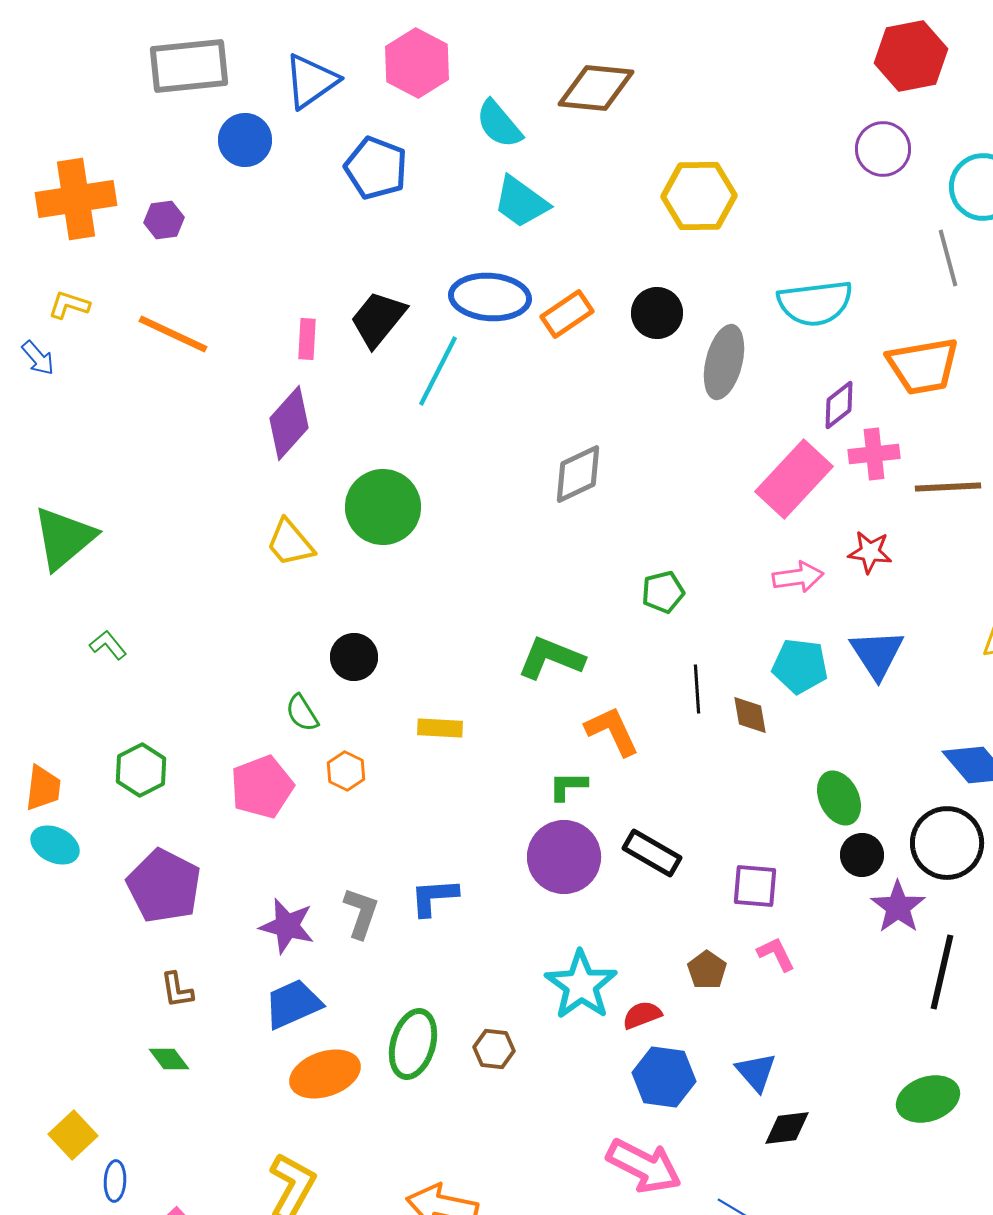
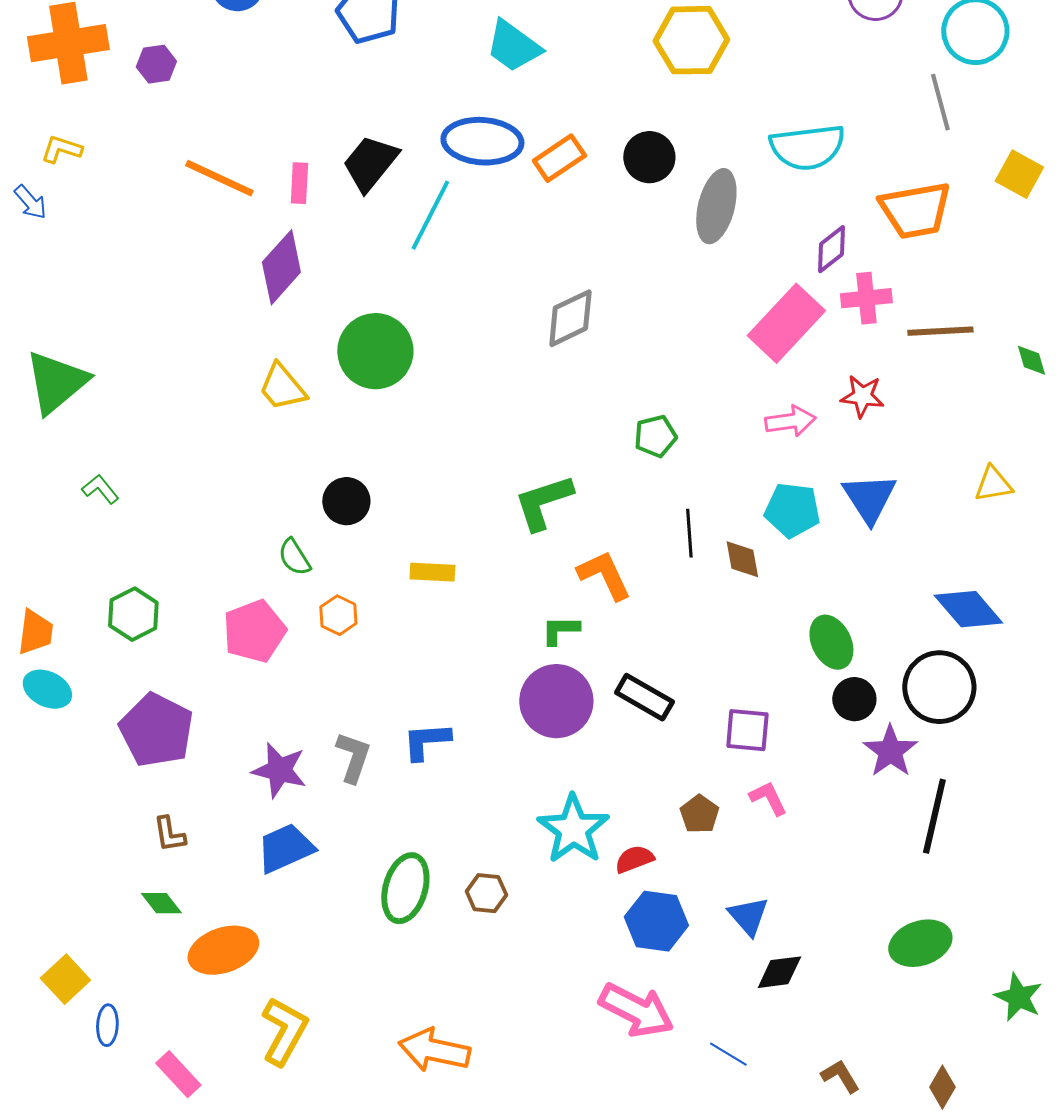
orange line: (173, 334) -> (219, 178), moved
green L-shape: (551, 658) -> (543, 502), turned -40
orange ellipse: (325, 1074) -> (223, 950), moved

